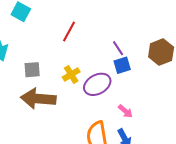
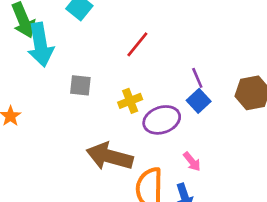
blue square: (122, 65) -> (199, 101), turned -36
brown arrow: (38, 99) -> (110, 156), moved

